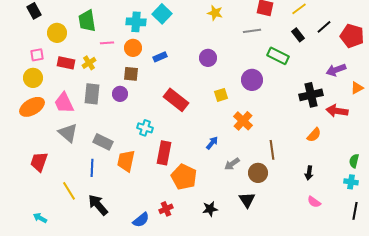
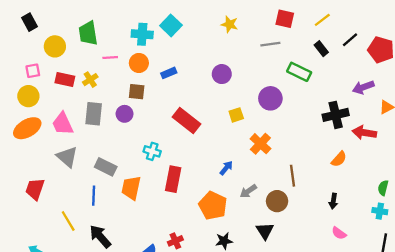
orange pentagon: (184, 177) -> (213, 206), moved

